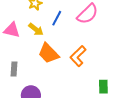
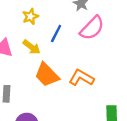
orange L-shape: (78, 56) -> (81, 78), turned 75

